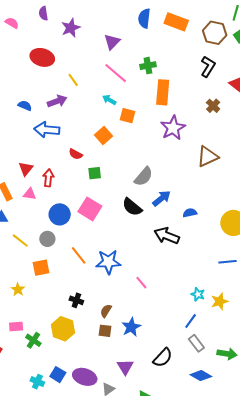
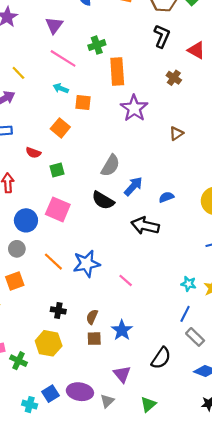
brown triangle: (208, 157) -> (176, 134), size x0.6
blue square: (58, 375) -> (50, 394), turned 35

